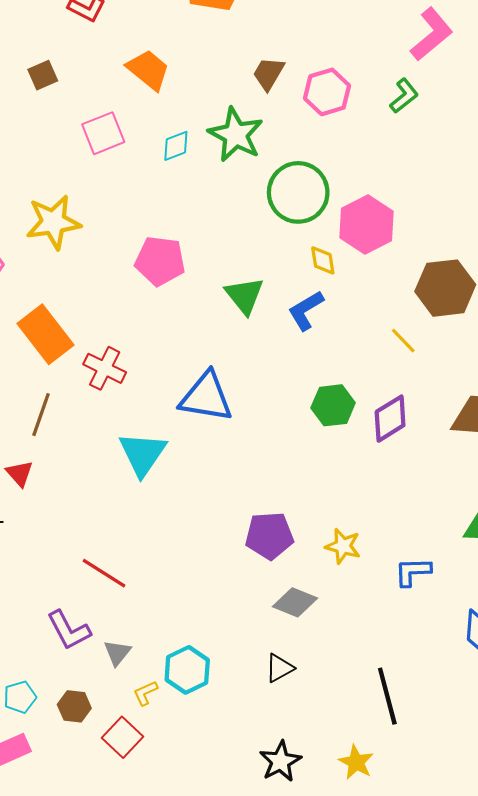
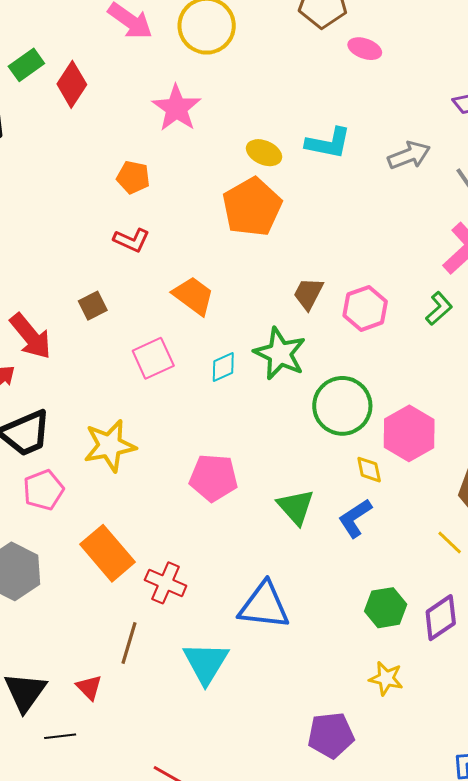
brown line: (41, 415) -> (129, 643), moved
yellow star: (343, 546) -> (386, 678), moved

